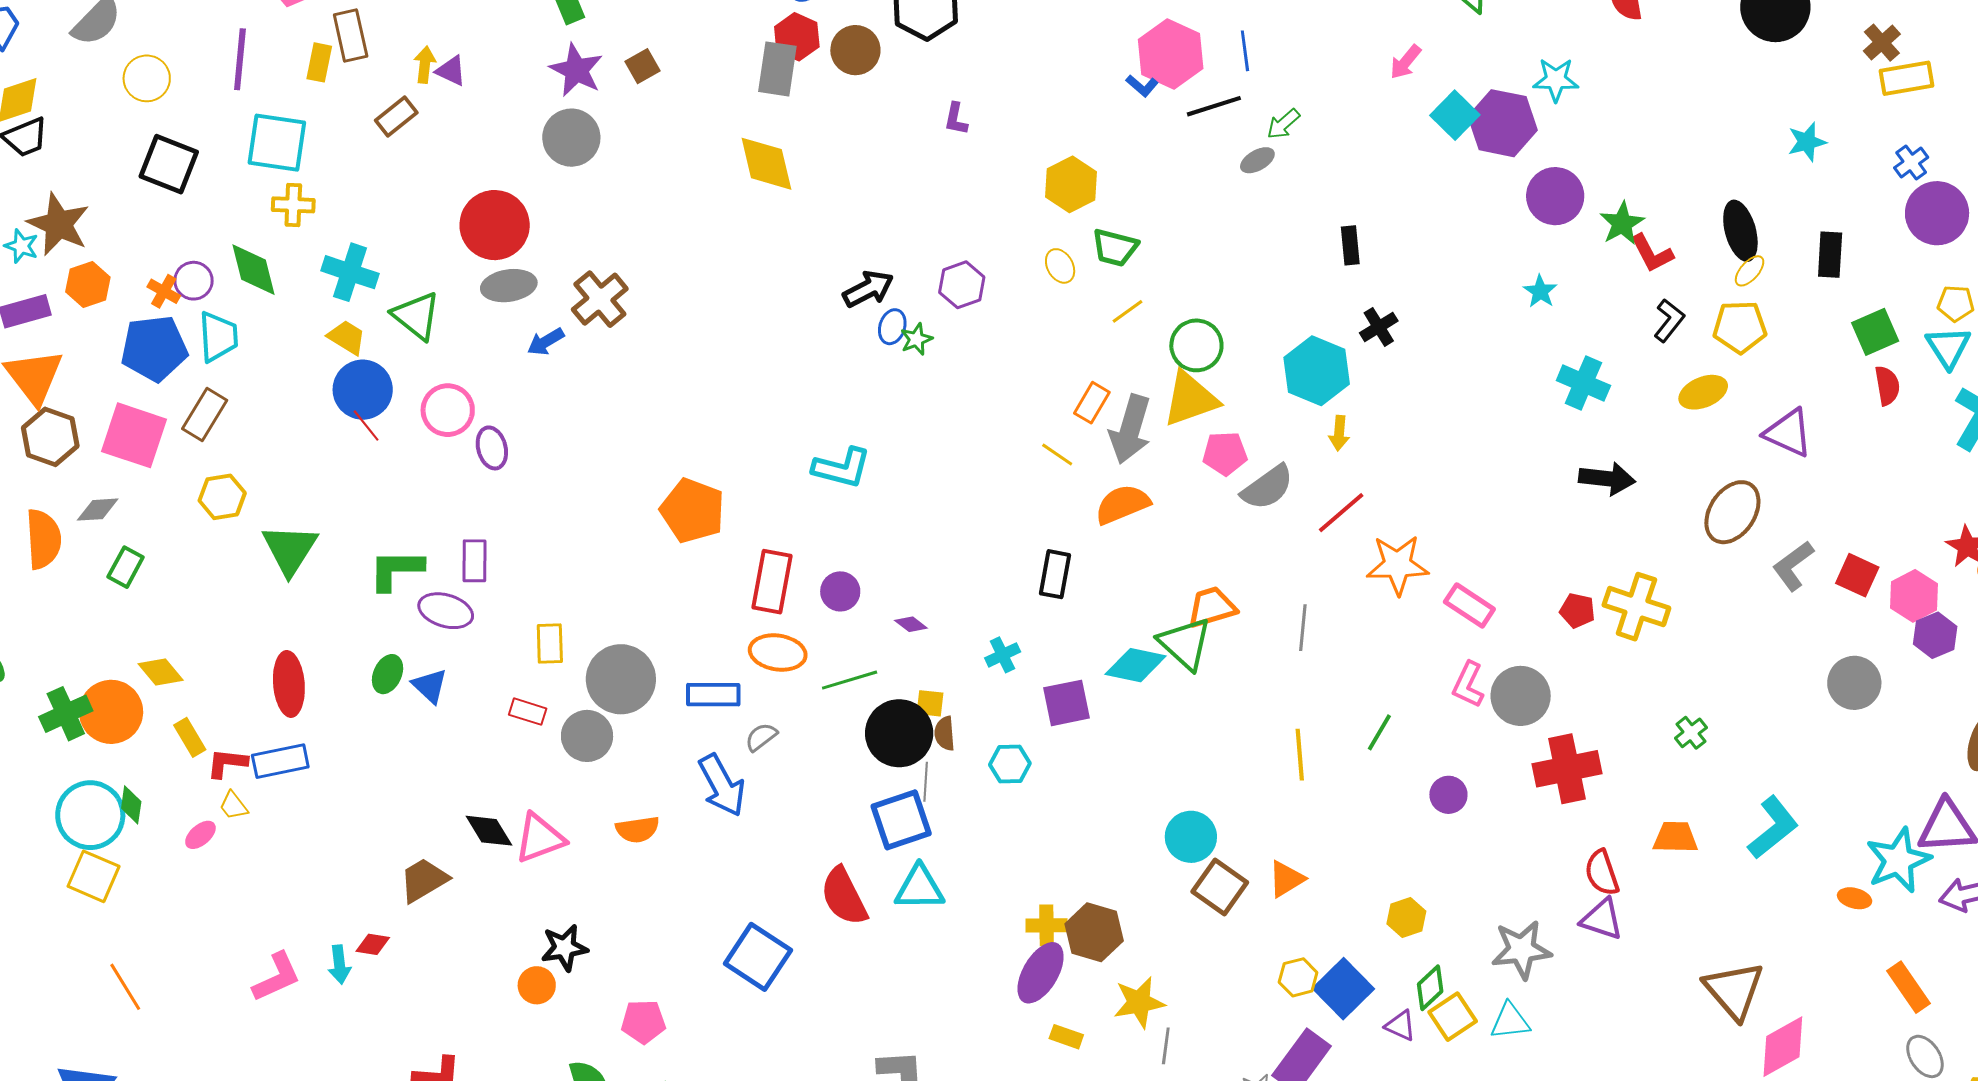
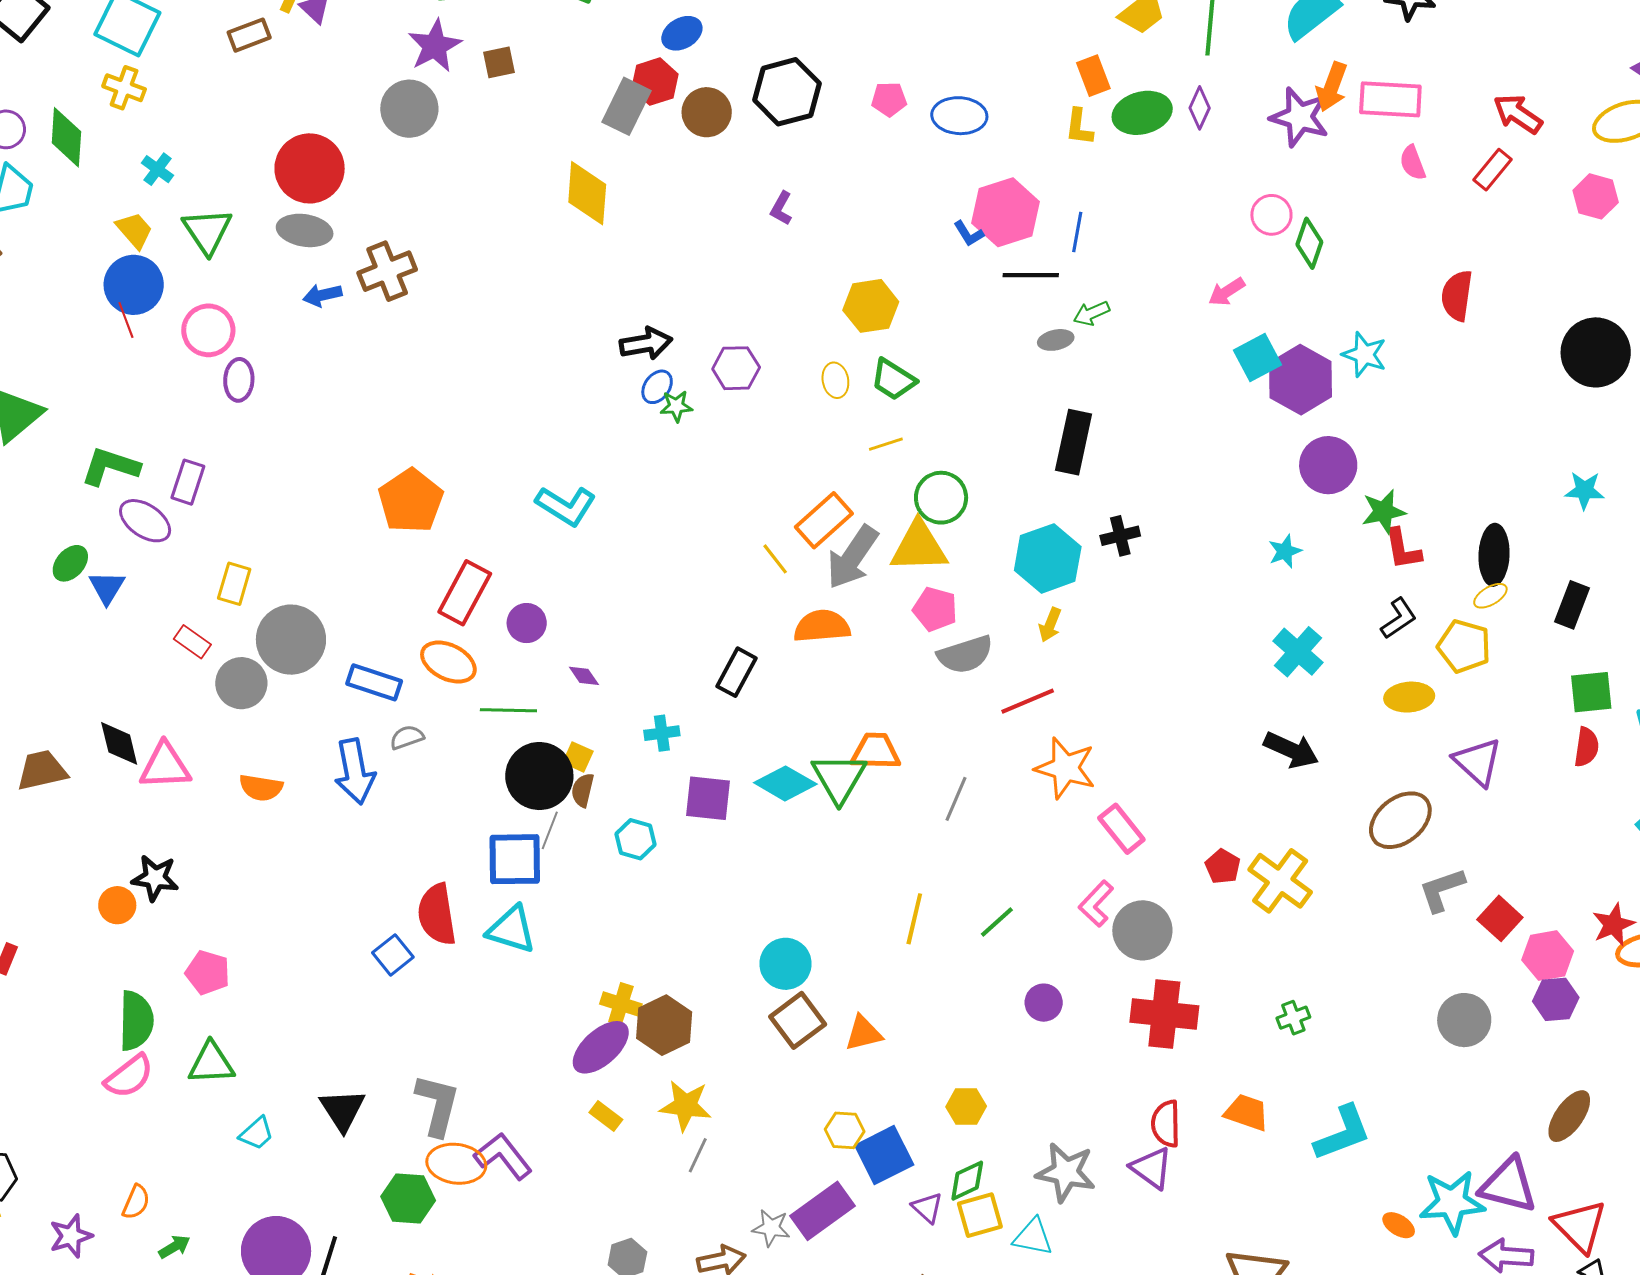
black rectangle: (1350, 245) -> (1074, 442), moved, size x1.6
cyan cross: (350, 272) -> (157, 169), size x0.6
orange rectangle: (1092, 403) -> (824, 520), size x1.4
blue square: (758, 957) -> (393, 955), moved, size x0.6

